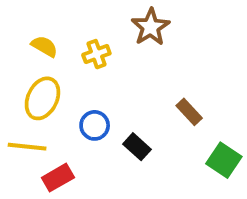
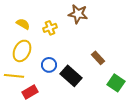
brown star: (151, 27) -> (78, 14), turned -30
black rectangle: (137, 147) -> (71, 76), size x1.5

